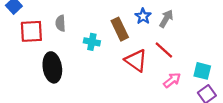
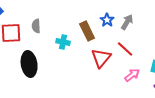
red triangle: (136, 60) -> (101, 58), turned 35

